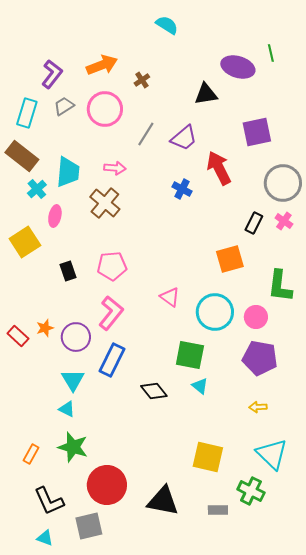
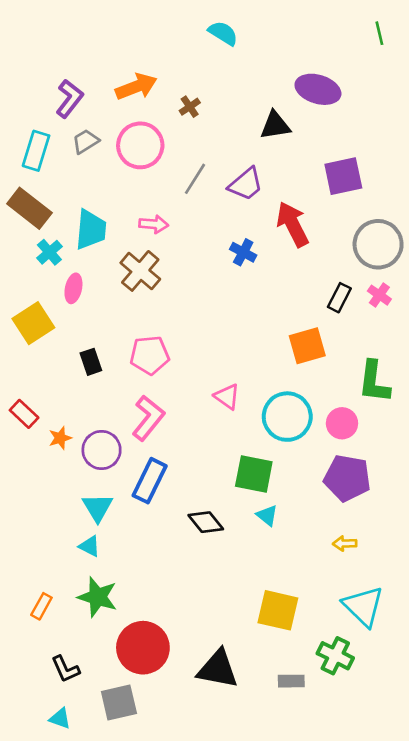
green line: (271, 53) -> (379, 33), moved
red rectangle: (18, 336) -> (24, 414), moved
black L-shape: (49, 501) -> (65, 669), size x0.7

